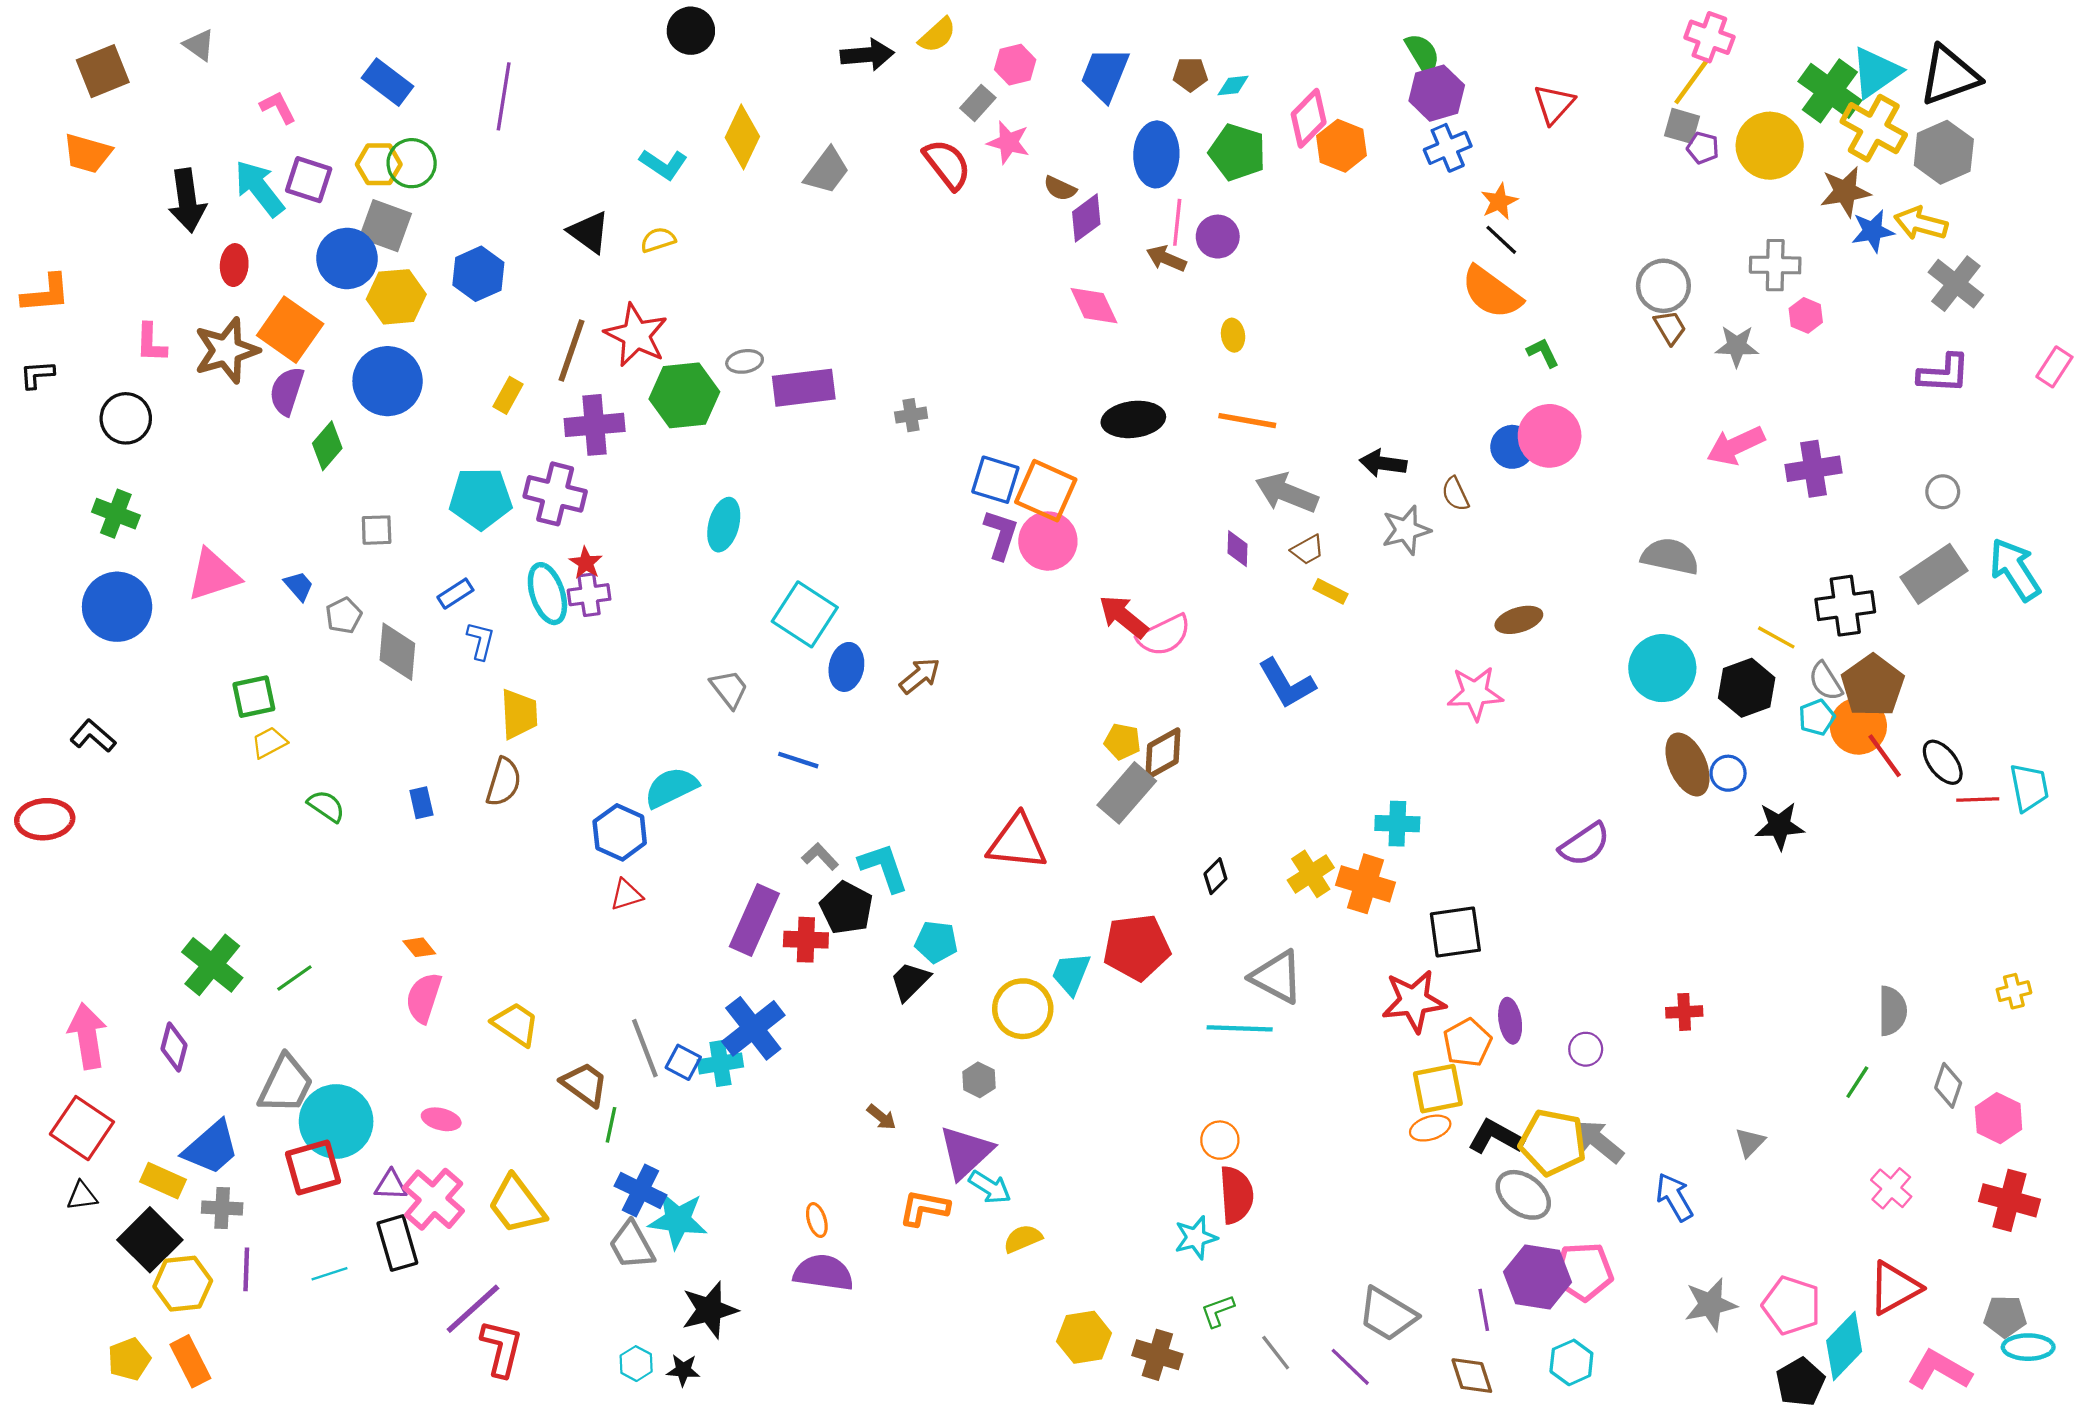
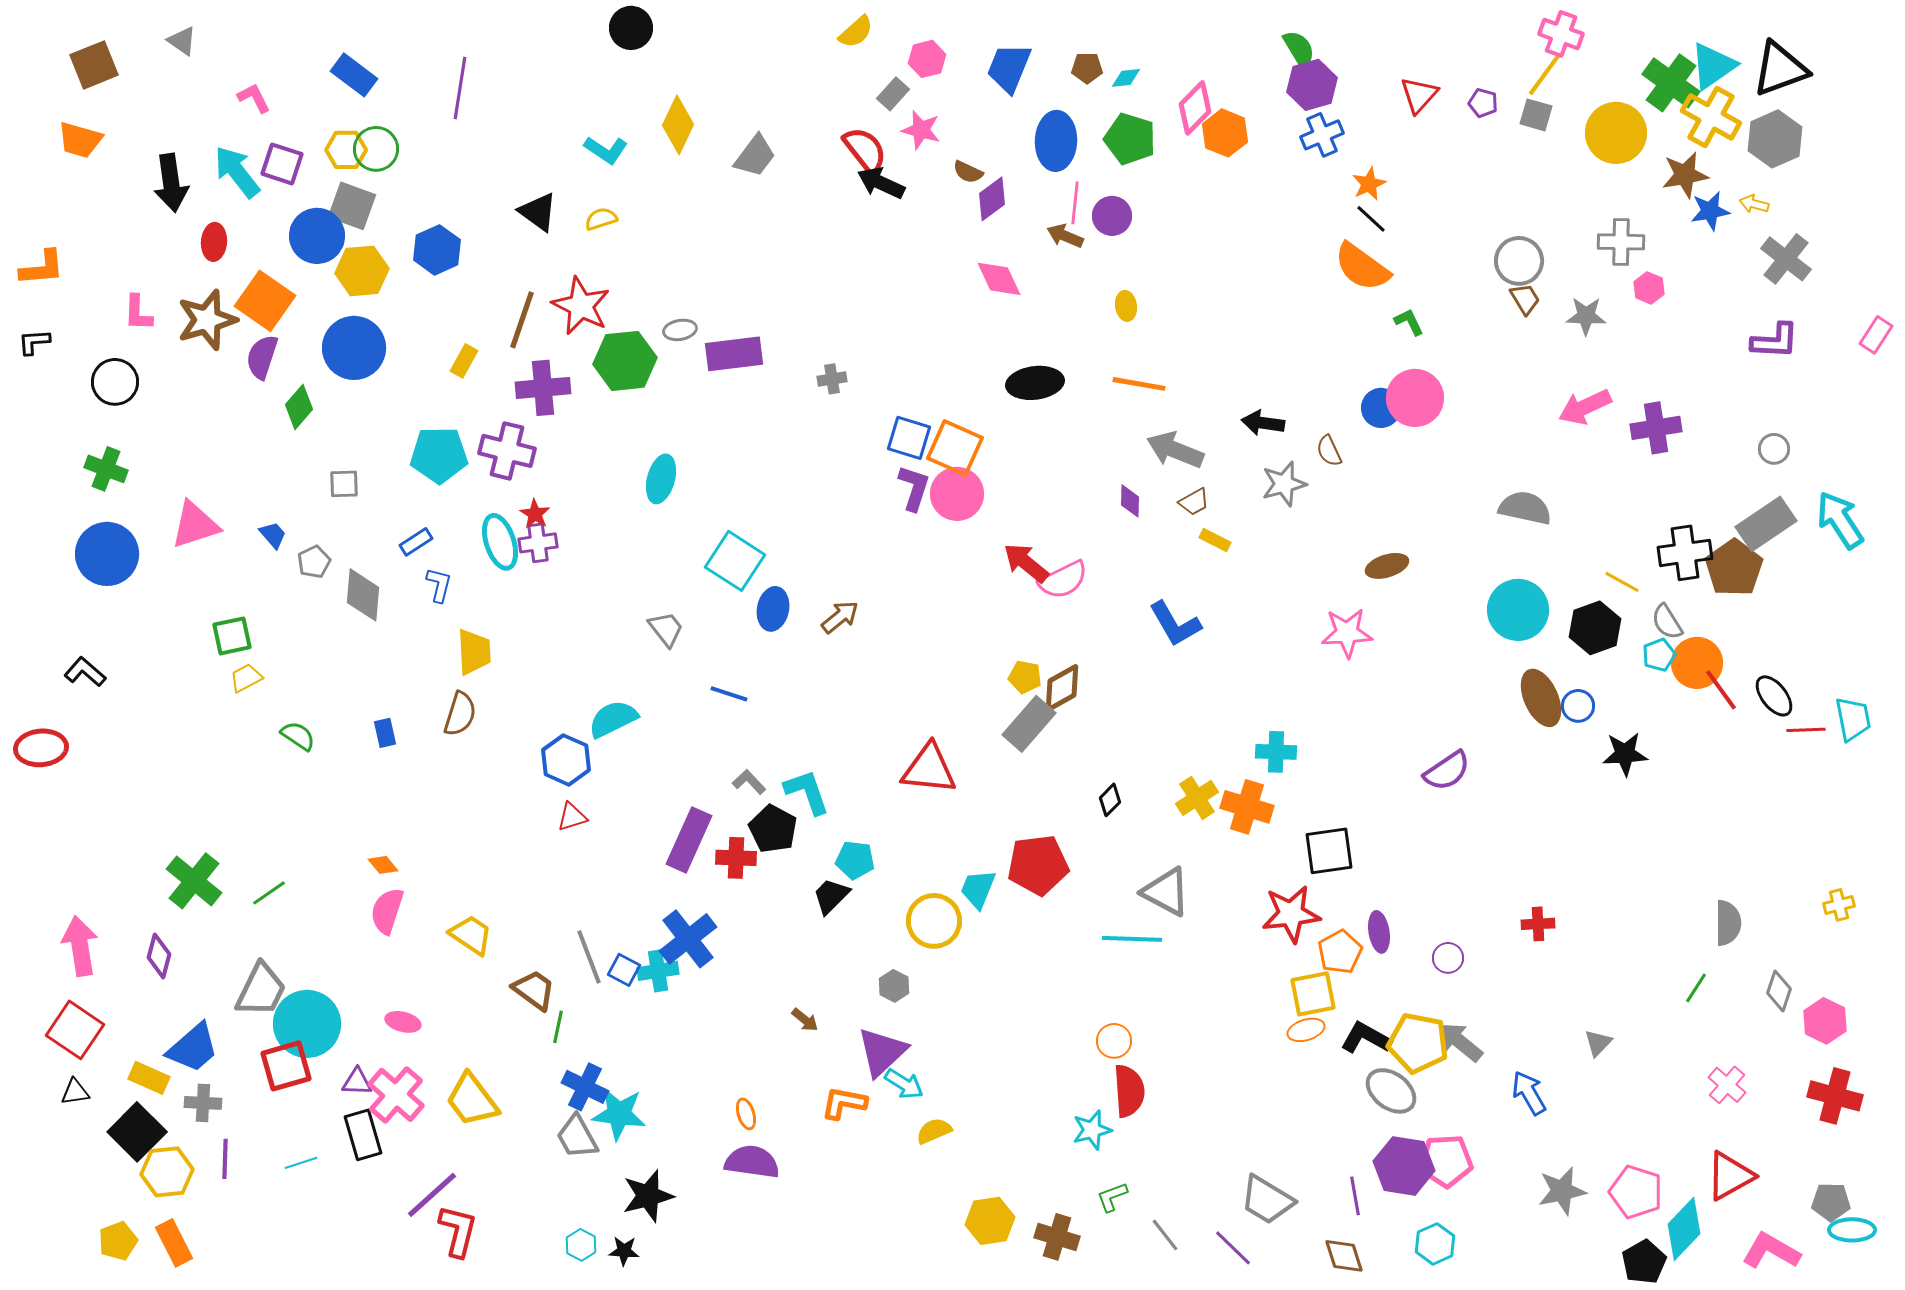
black arrow: (867, 55) -> (881, 183), moved, turned -150
purple pentagon: (1703, 148) -> (1483, 103), moved
yellow arrow: (1921, 223) -> (1754, 204), size x0.6
brown pentagon: (1873, 686) -> (1734, 568), moved

